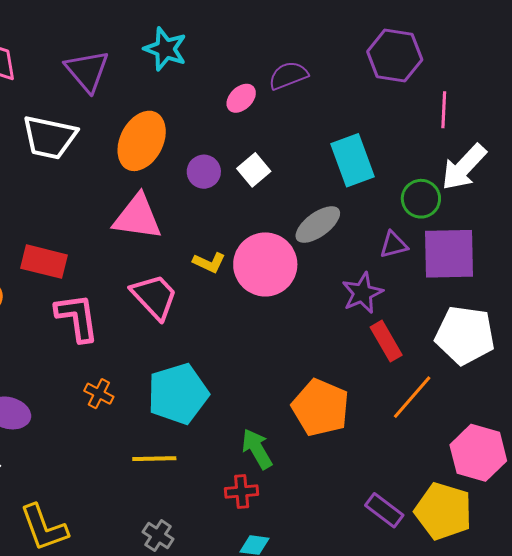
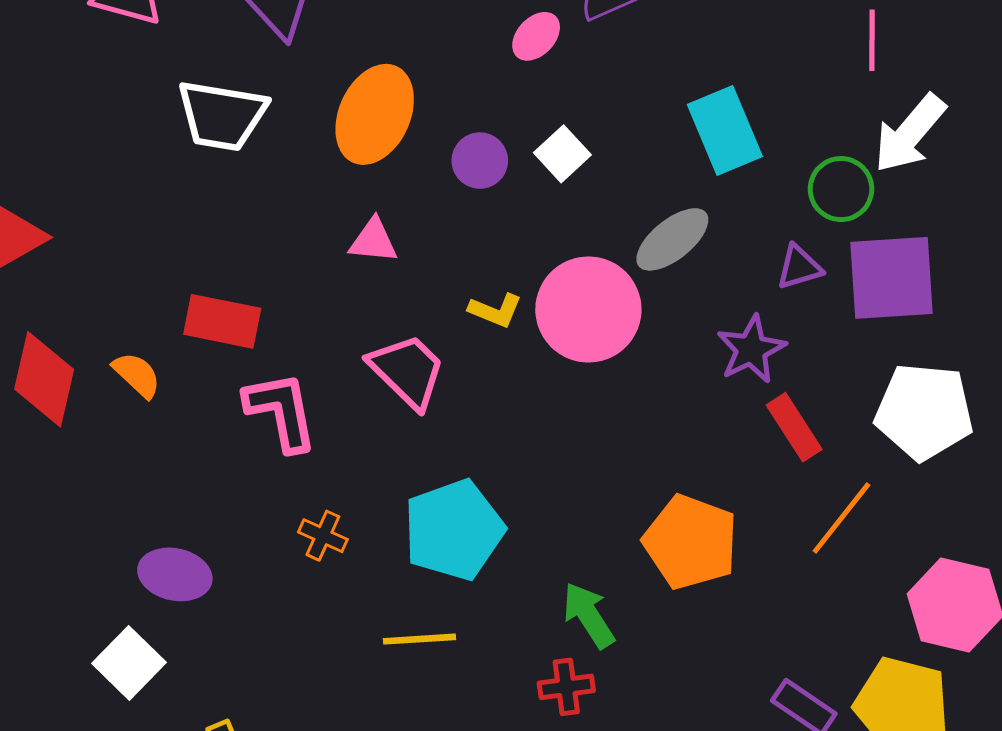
pink triangle: (137, 217) -> (373, 241), size x0.6

